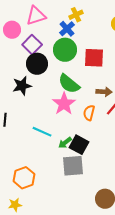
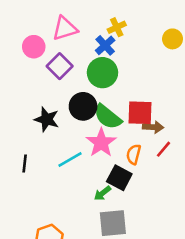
red square: (94, 58) -> (140, 113), moved
black circle: (37, 64) -> (83, 106), moved
black star: (22, 86) -> (47, 119), turned 30
cyan line: (42, 132) -> (70, 160), moved, turned -54
black square: (79, 145) -> (119, 178), moved

